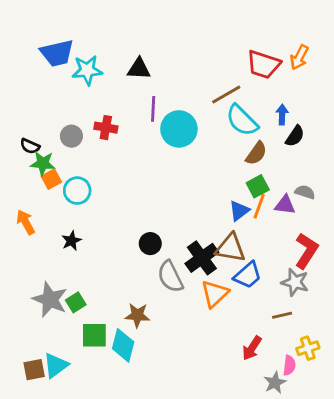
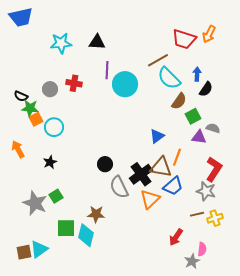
blue trapezoid: (57, 53) -> (21, 17), moved
green square: (258, 186) -> (193, 116), moved
orange line: (259, 206) -> (177, 157), moved
blue triangle: (239, 211) -> (157, 136), moved
green square: (76, 302) -> (56, 196), moved
yellow cross: (308, 348) -> (215, 218), moved

